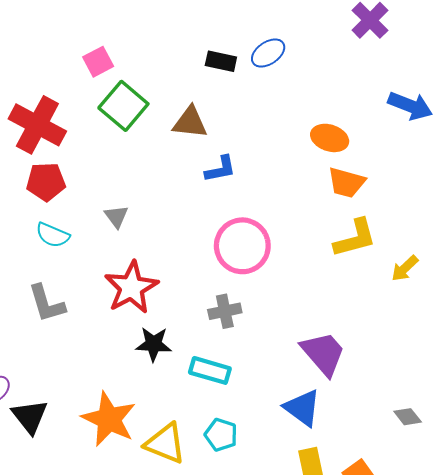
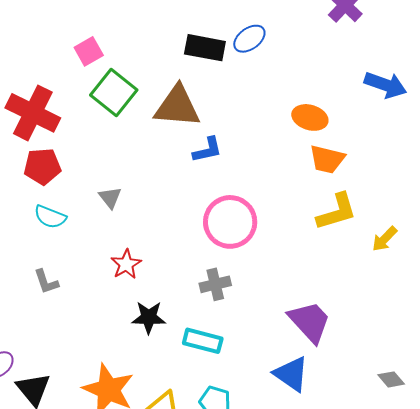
black rectangle: (221, 61) -> (205, 48), size x1.4
brown triangle: (190, 122) -> (177, 106), size x1.4
red star: (131, 287) -> (126, 264), size x0.6
gray L-shape: (47, 303) -> (46, 282), size x0.7

